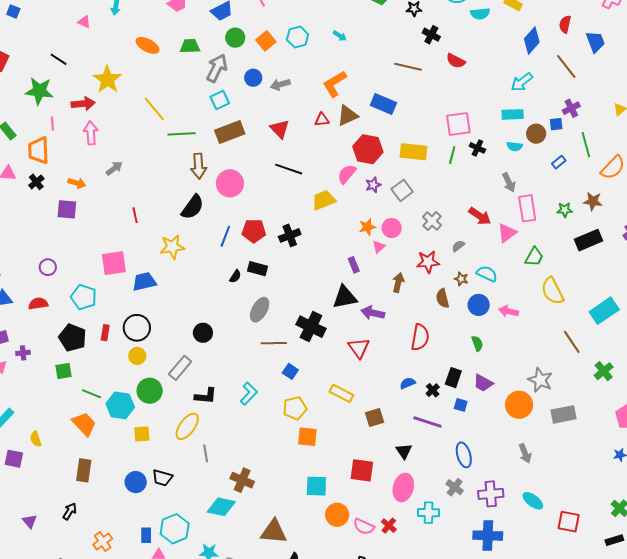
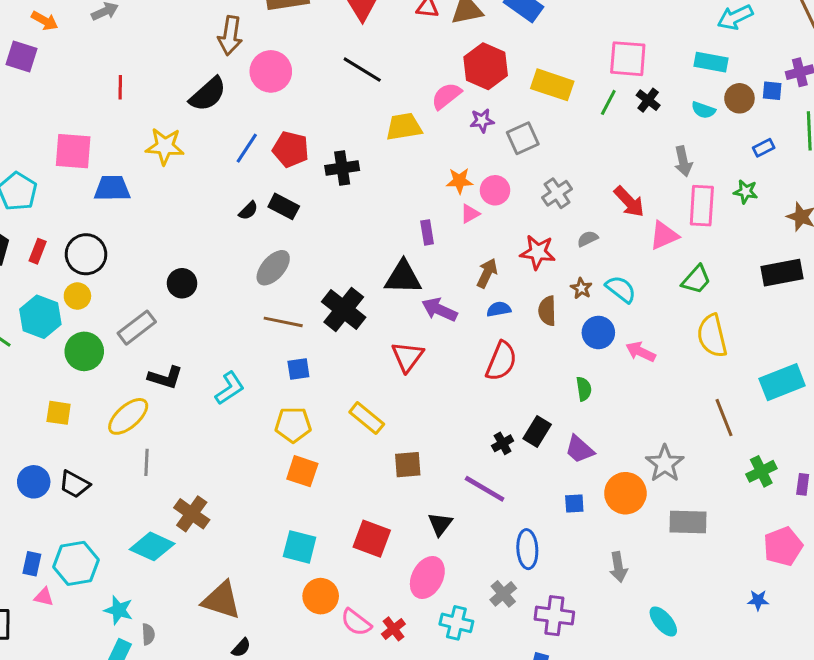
green star: (565, 210) -> (746, 192), moved
blue square: (290, 371) -> (298, 369), turned 35
blue semicircle: (408, 383) -> (499, 309), moved
cyan hexagon: (120, 405) -> (40, 317), moved
blue square: (461, 405) -> (574, 503), moved, turned -32
cyan ellipse: (533, 501) -> (663, 622), moved

